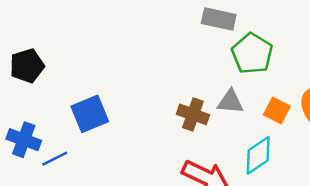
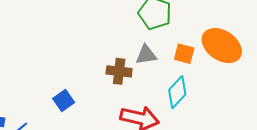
blue square: (90, 114) -> (64, 100), moved, size x0.7

